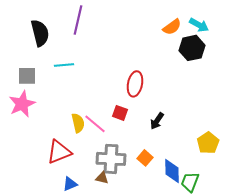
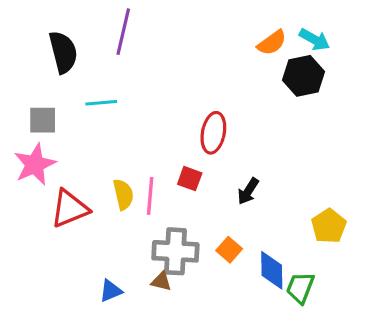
pink line: (95, 124) -> (150, 196), turned 55
red triangle: (59, 152) -> (70, 209), moved

